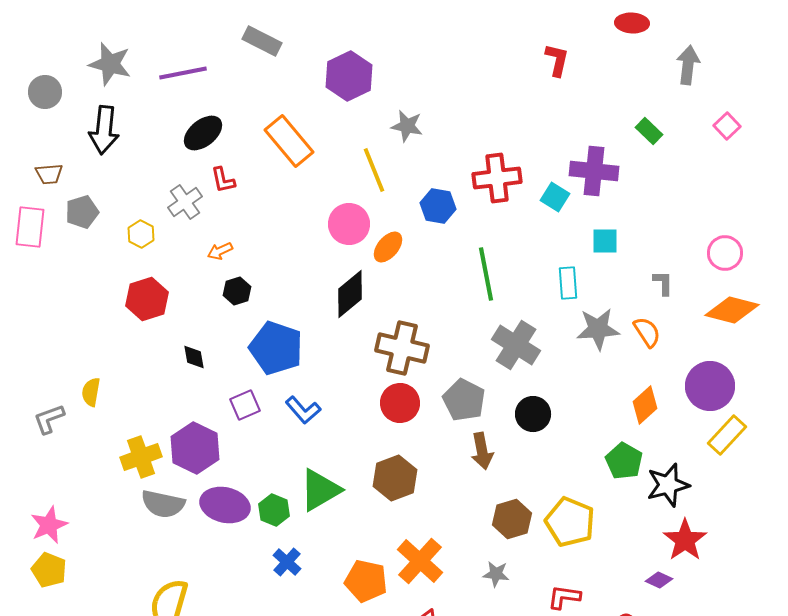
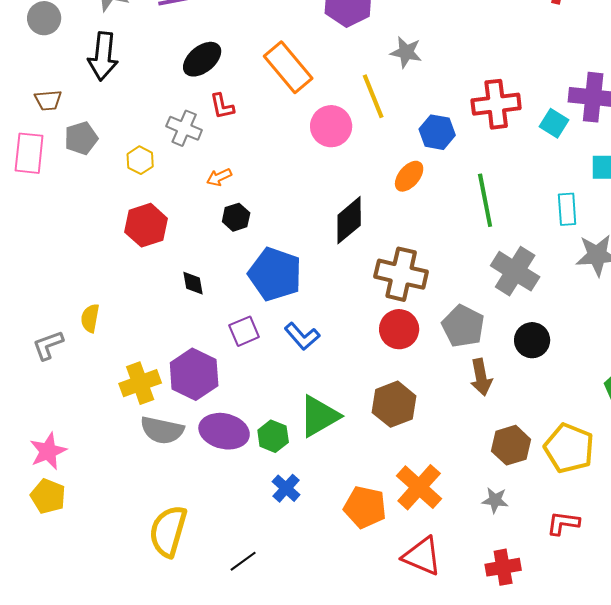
gray cross: (185, 202) -> (184, 128), turned -32
pink circle: (349, 224) -> (331, 126), moved
orange ellipse: (388, 247) -> (409, 176), moved

